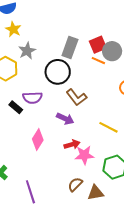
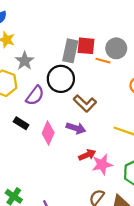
red square: (98, 45) -> (86, 46), moved, turned 36
purple semicircle: (32, 98) -> (35, 95), moved, turned -42
pink diamond: (38, 140) -> (48, 133), moved

